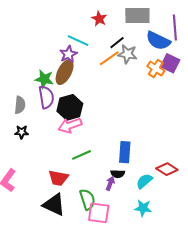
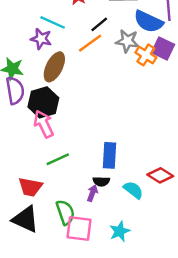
purple star: (68, 54) -> (41, 39), turned -30
gray star: (128, 54) -> (127, 41), moved
brown ellipse: (65, 72) -> (54, 67), moved
pink arrow: (70, 125) -> (44, 124), turned 85
cyan semicircle: (144, 181) -> (133, 190), turned 78
cyan star: (143, 208) -> (120, 231), moved, turned -30

